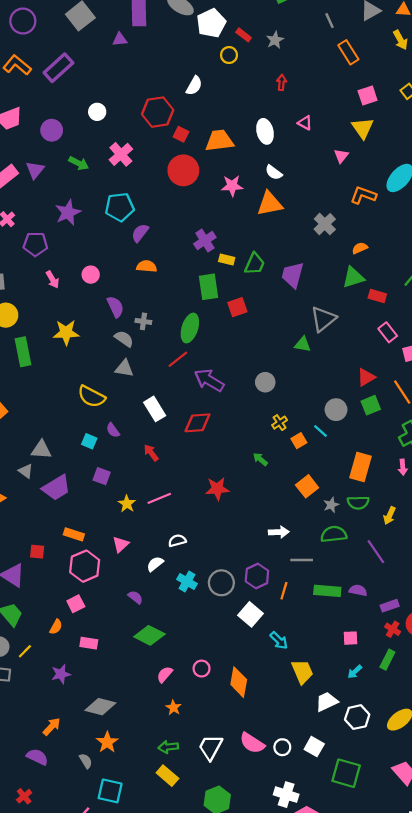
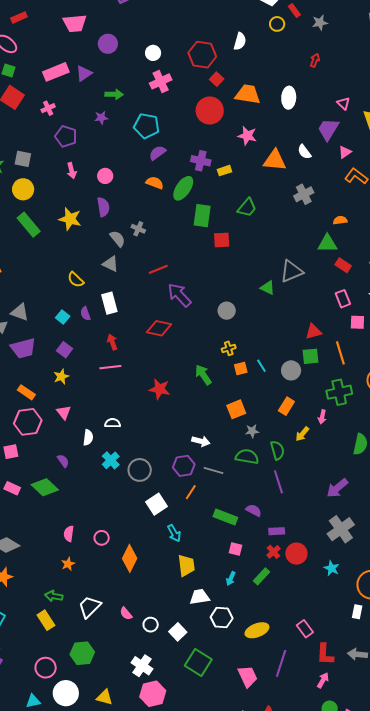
white semicircle: (194, 86) -> (240, 41), turned -30
white circle: (97, 112) -> (153, 53), moved
pink triangle: (305, 123) -> (343, 103), moved
pink triangle: (341, 156) -> (345, 152), moved
green arrow: (79, 163) -> (114, 94), moved, turned -42
white semicircle: (274, 172) -> (304, 152), moved
purple star: (68, 213) -> (101, 118), size x0.6
gray cross: (325, 224) -> (304, 194), moved
purple cross: (205, 241) -> (201, 161), moved, turned 30
yellow rectangle: (227, 259) -> (224, 171), moved, turned -48
purple trapezoid: (293, 275) -> (328, 129), moved
purple semicircle: (115, 307) -> (103, 207), moved
green ellipse: (190, 328) -> (183, 188), moved
green rectangle: (23, 352) -> (29, 225), turned -45
yellow semicircle: (91, 396) -> (76, 280), size x0.7
white rectangle: (155, 409) -> (109, 303), moved
gray circle: (336, 410) -> (291, 370), moved
green arrow: (260, 459) -> (203, 375), size x1.5
orange rectangle: (360, 467) -> (286, 406), size x0.7
pink line: (159, 498) -> (110, 367), moved
green semicircle: (358, 503) -> (277, 450), moved, turned -120
yellow star: (127, 504) -> (61, 377), moved
yellow arrow: (390, 516) -> (302, 434), moved
pink triangle: (121, 544) -> (64, 412), turned -42
white semicircle: (155, 564) -> (88, 437), turned 119
purple hexagon: (257, 576) -> (184, 466), moved
green rectangle: (327, 591) -> (225, 517), moved
green diamond: (149, 635) -> (45, 487), moved
cyan arrow: (355, 672) -> (231, 579), turned -40
pink semicircle: (165, 674) -> (69, 534), turned -49
pink semicircle: (252, 743) -> (126, 614), size x0.6

